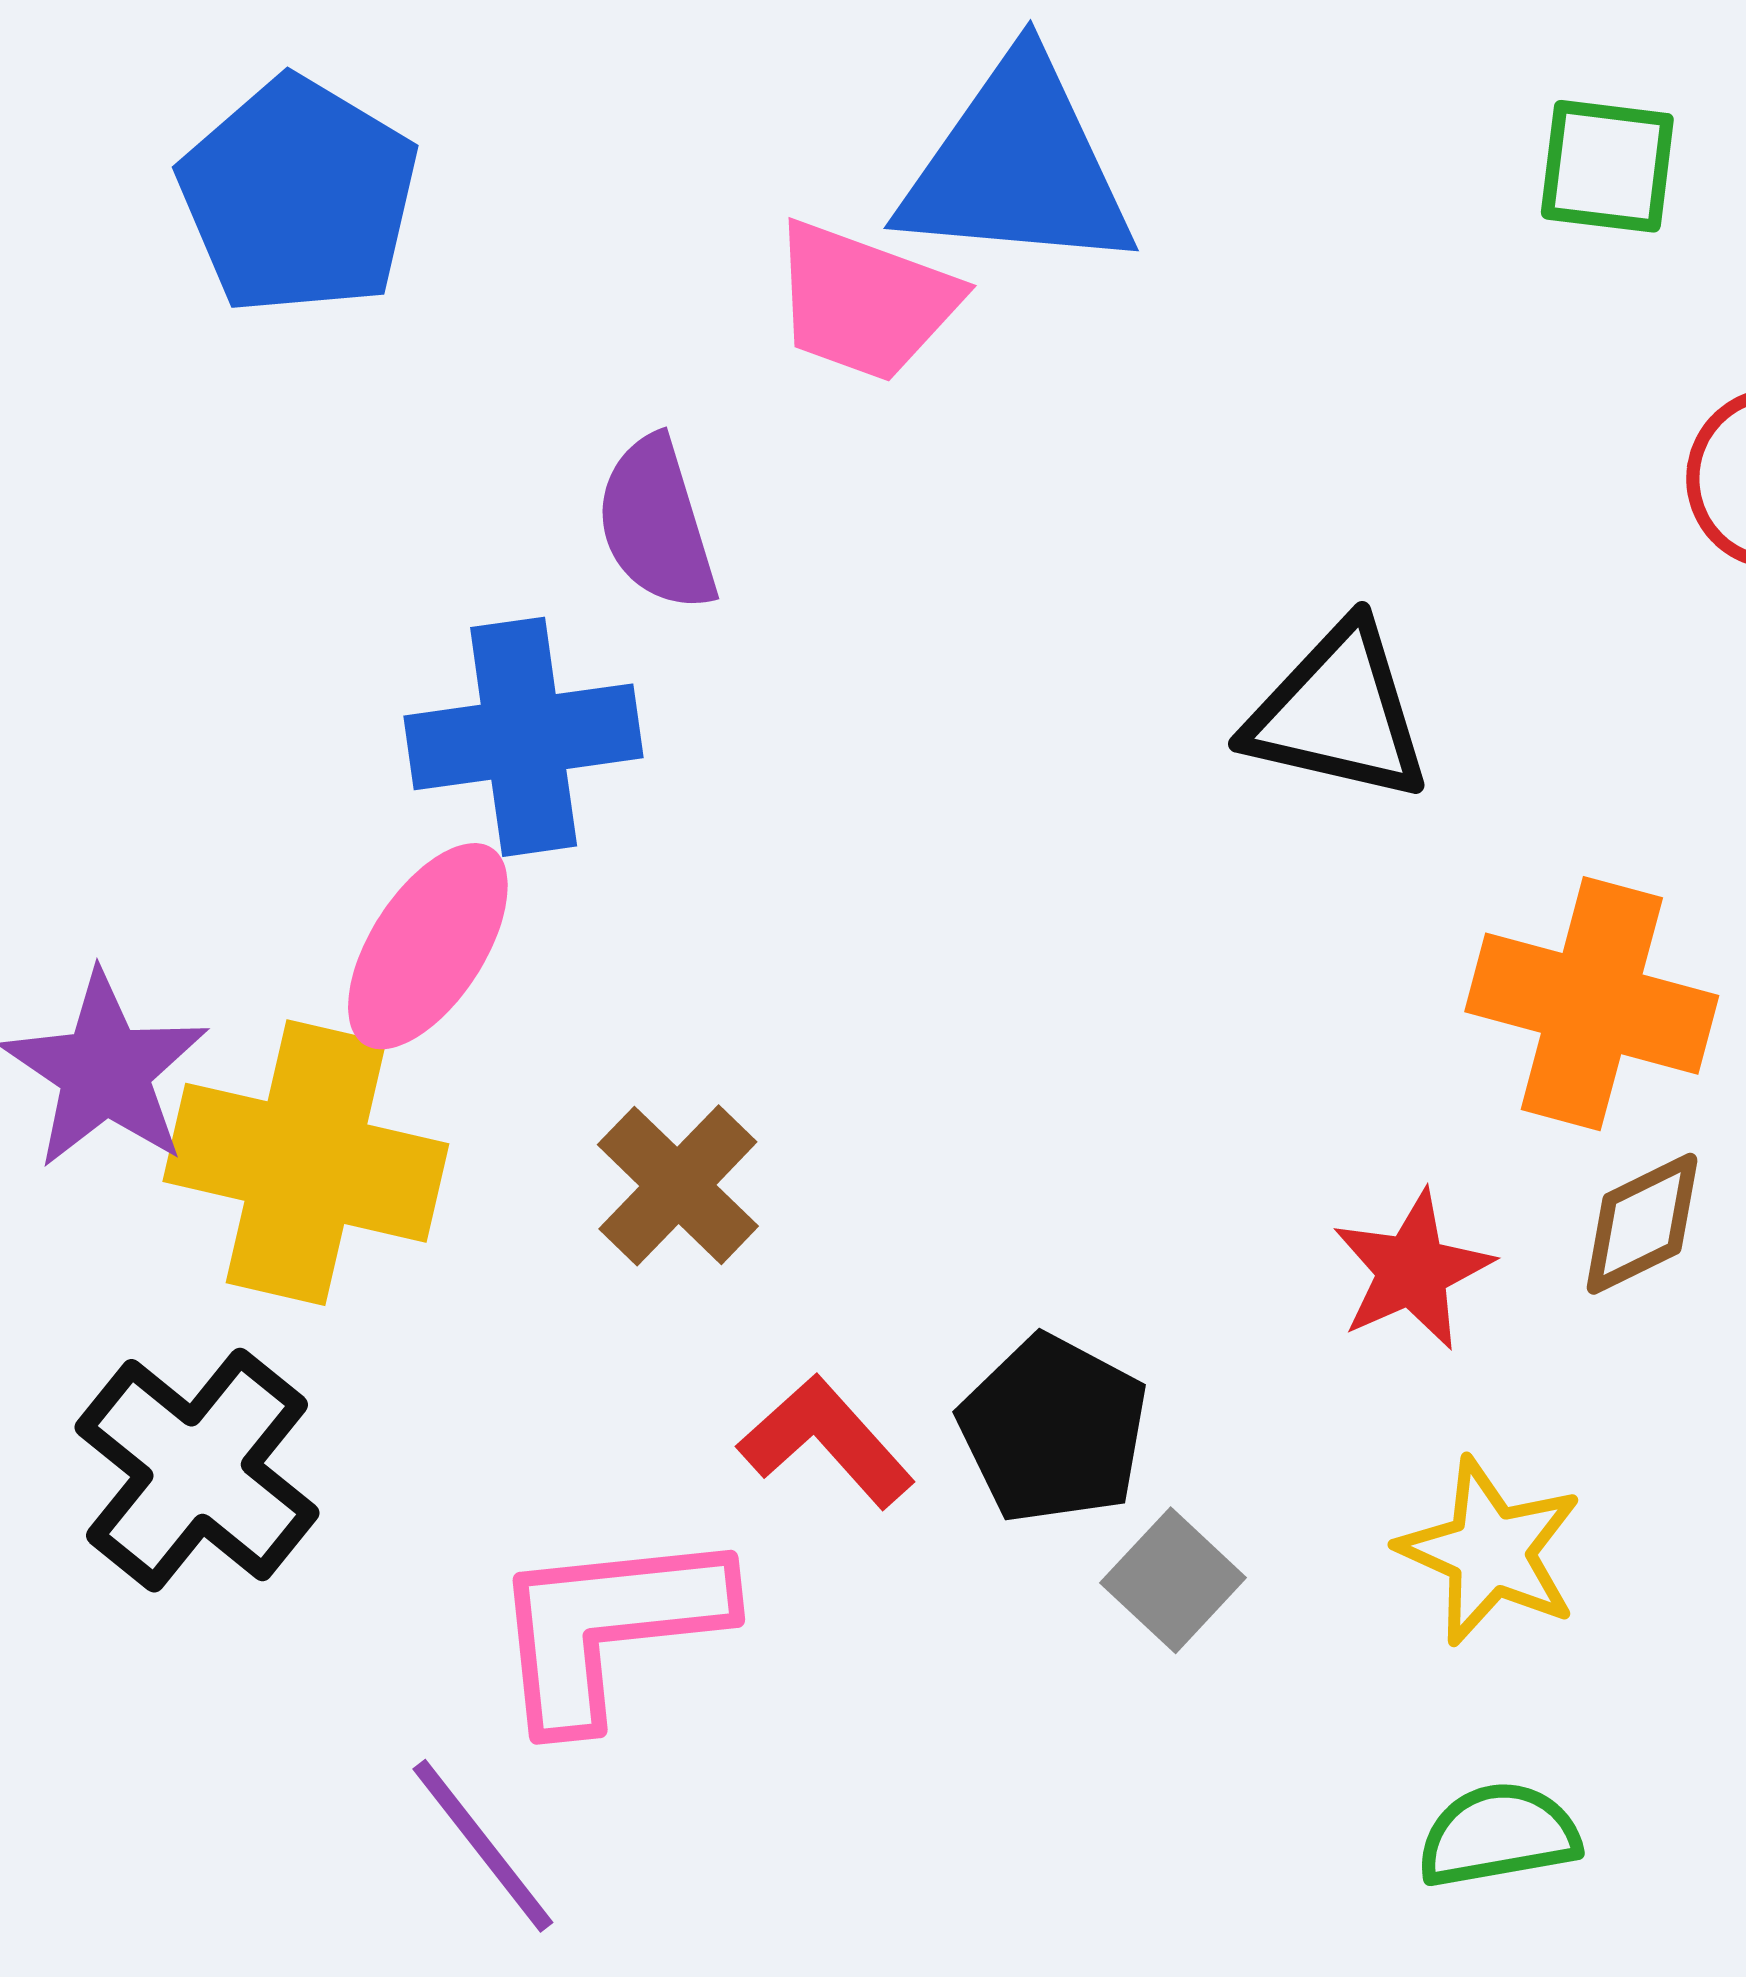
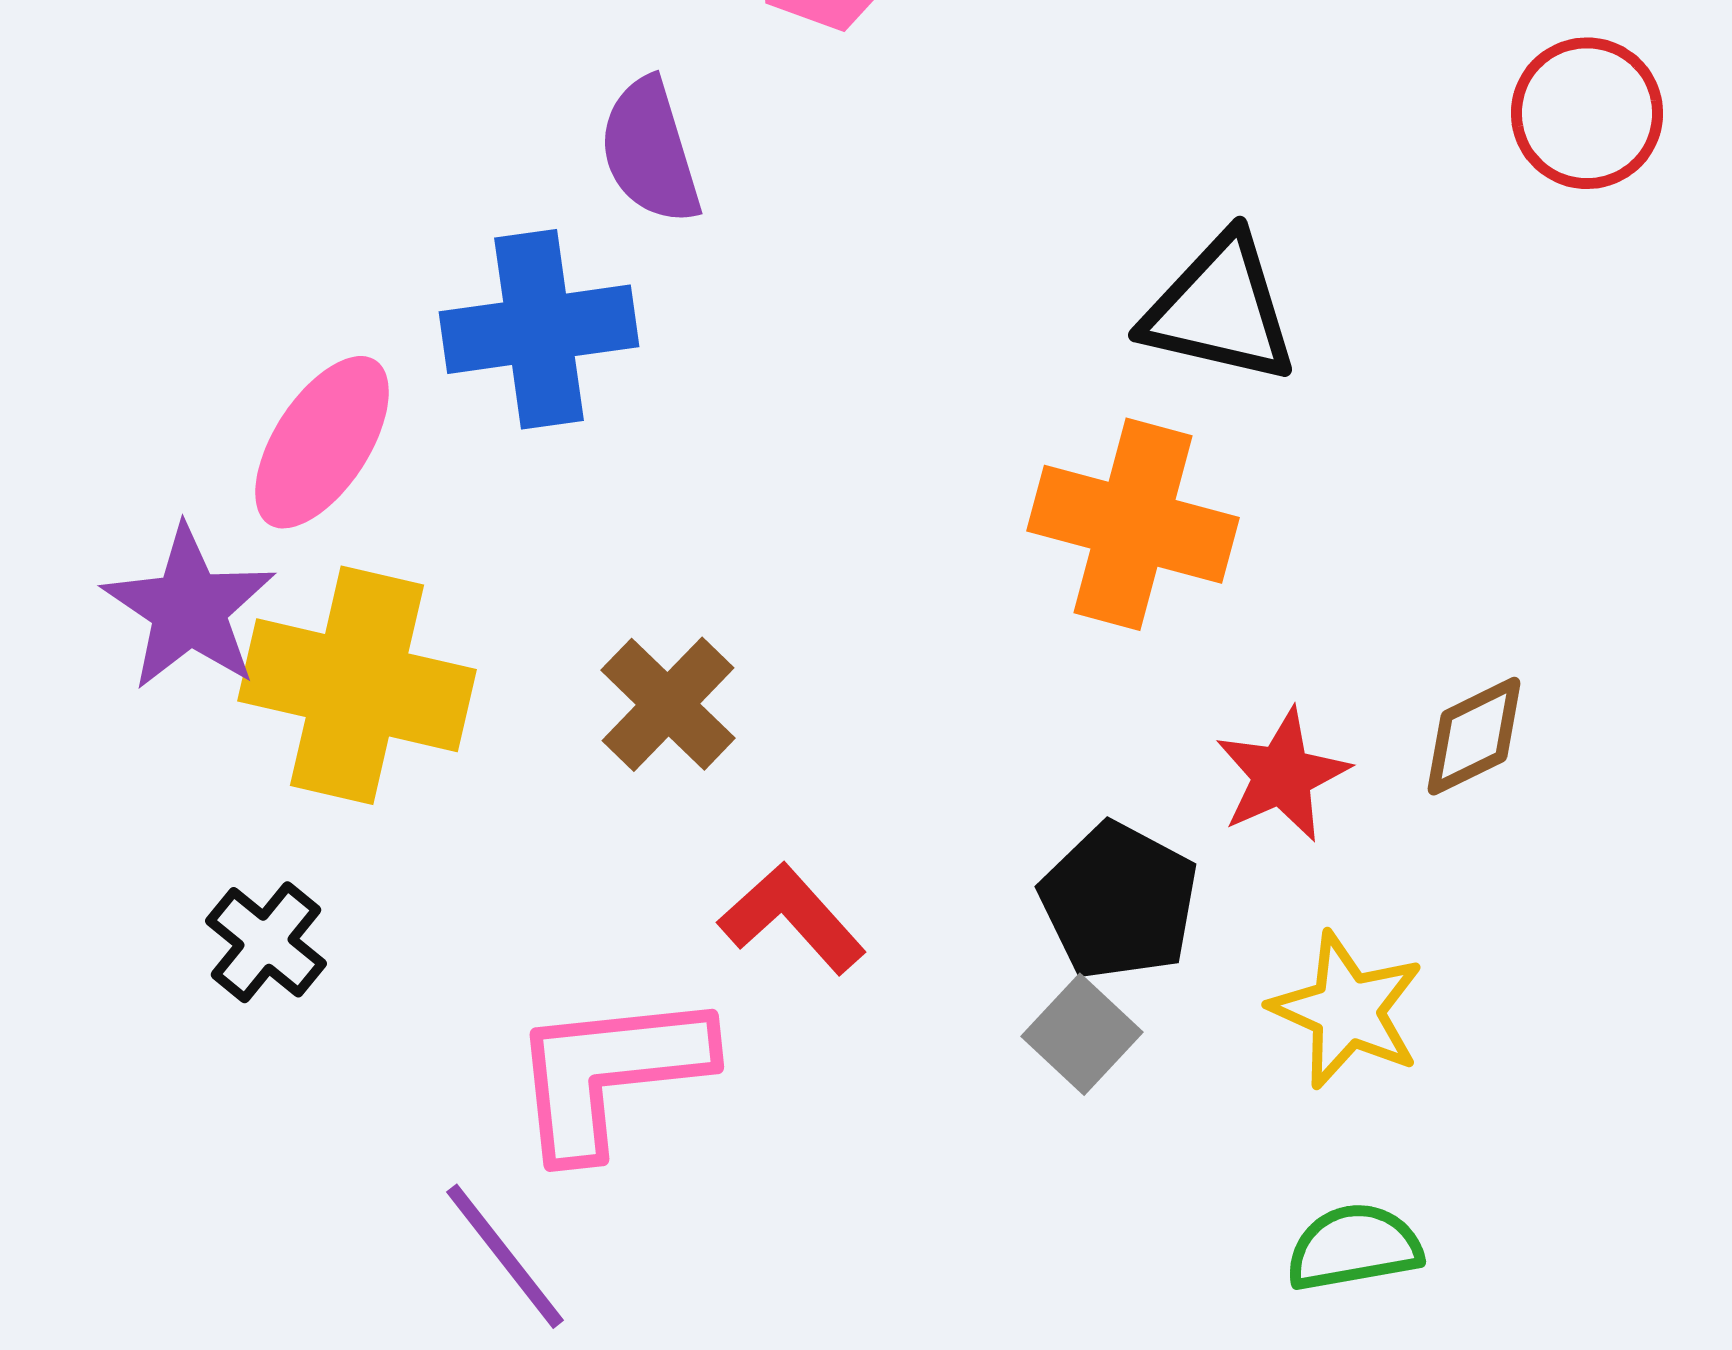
pink ellipse: (428, 946) -> (322, 442), moved
orange cross: (1592, 1004) -> (1133, 524), moved
black pentagon: (1053, 1429) -> (1119, 901), moved
black cross: (197, 1470) -> (266, 942), size x0.6

